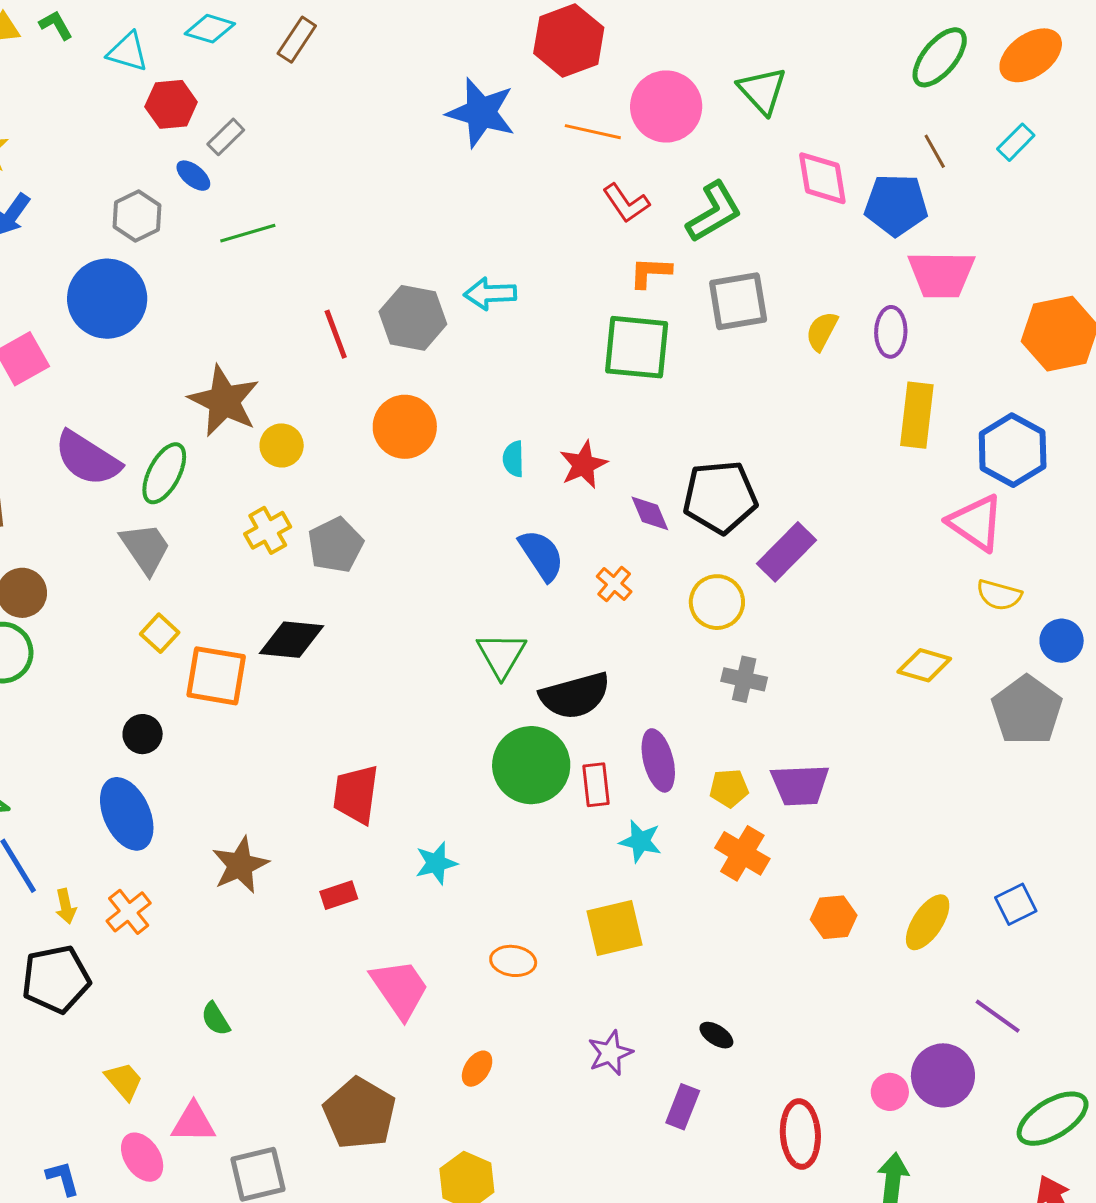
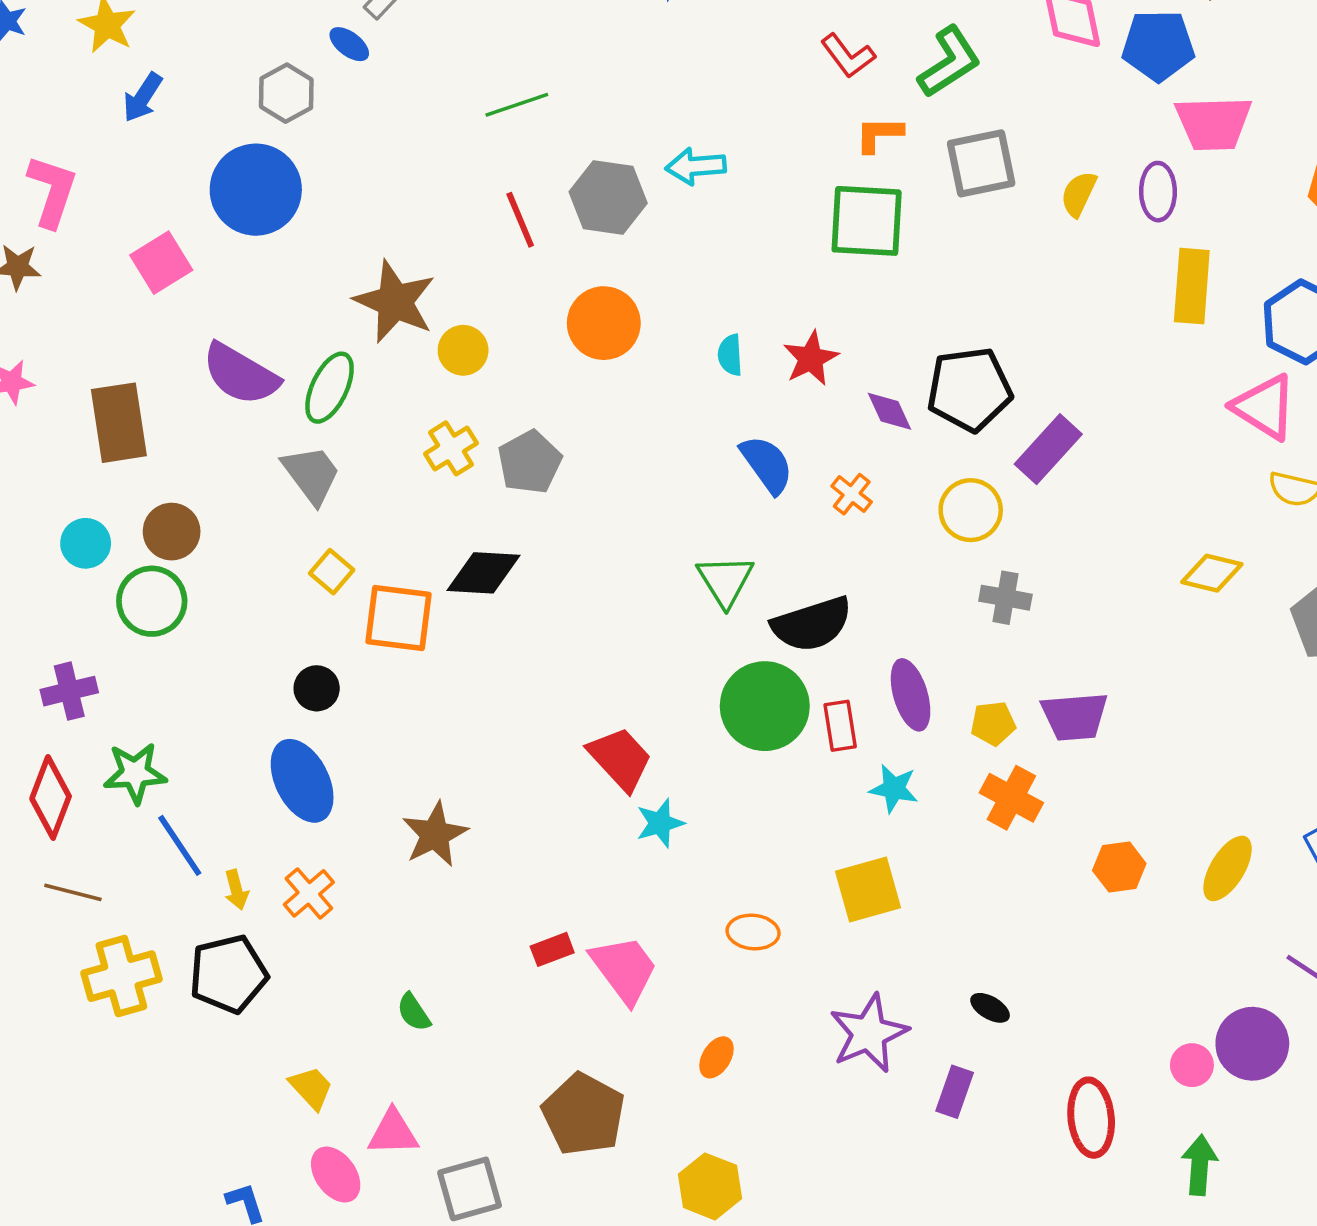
green line: (248, 233) -> (517, 105), moved
red trapezoid: (356, 794) -> (620, 759), moved, turned 132
red rectangle: (339, 895) -> (552, 949), moved
purple star: (610, 1053) -> (869, 1033), size x1.5

